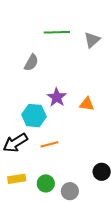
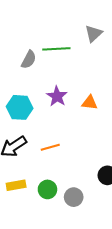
green line: (57, 32) -> (56, 49), moved
cyan hexagon: (34, 116) -> (20, 107), moved

